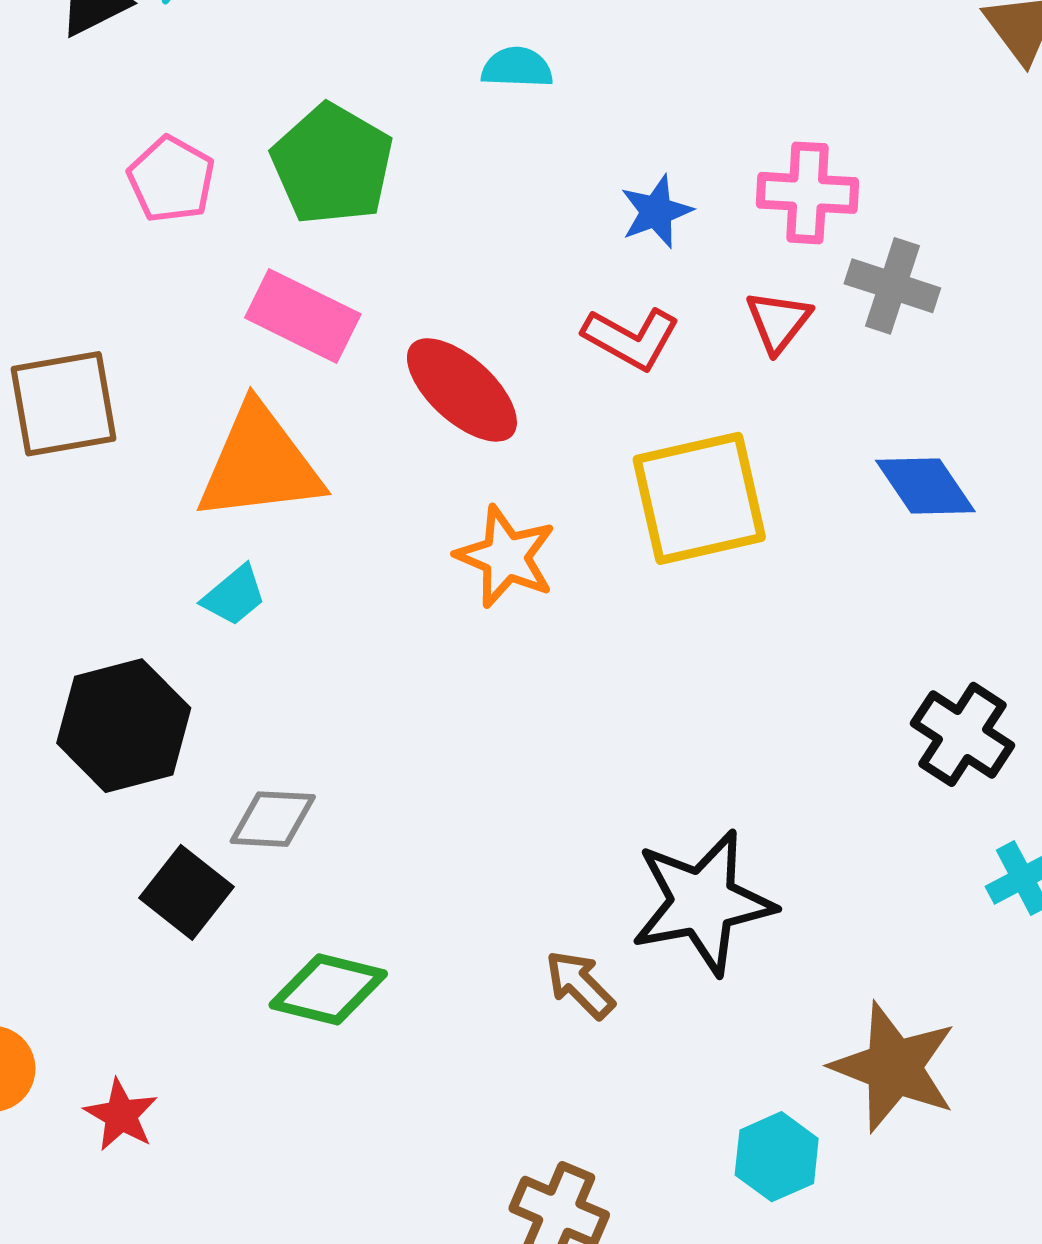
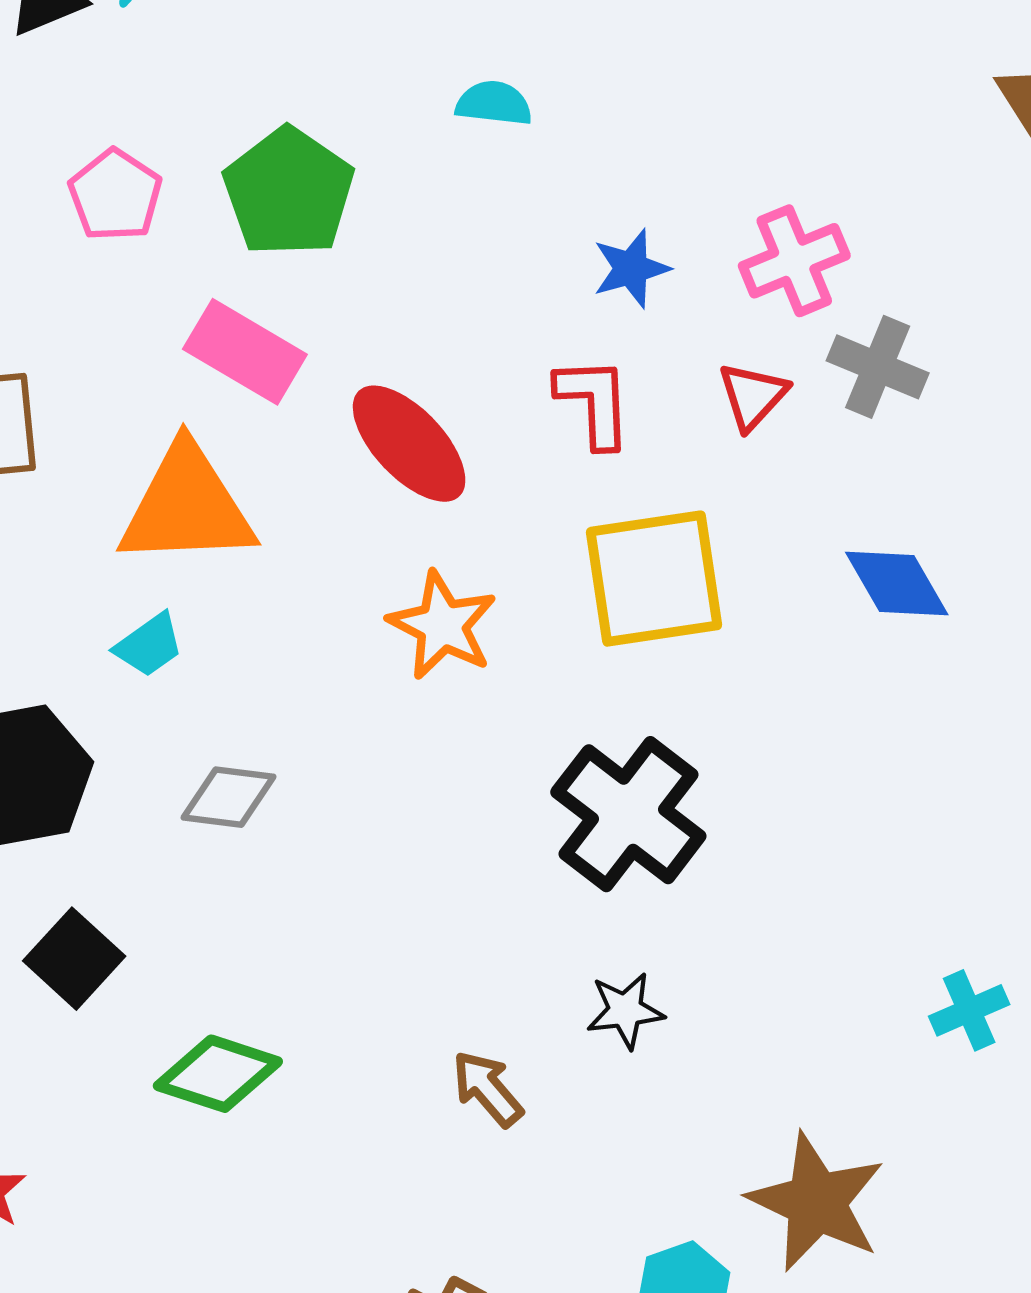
pink cross: (807, 193) -> (794, 261), turned -30
red L-shape: (631, 338) -> (594, 402), turned -126
black cross: (963, 734) -> (628, 814), moved, size x1.4
gray diamond: (273, 819) -> (228, 797), moved
black star: (703, 902) -> (625, 1011), size x0.5

